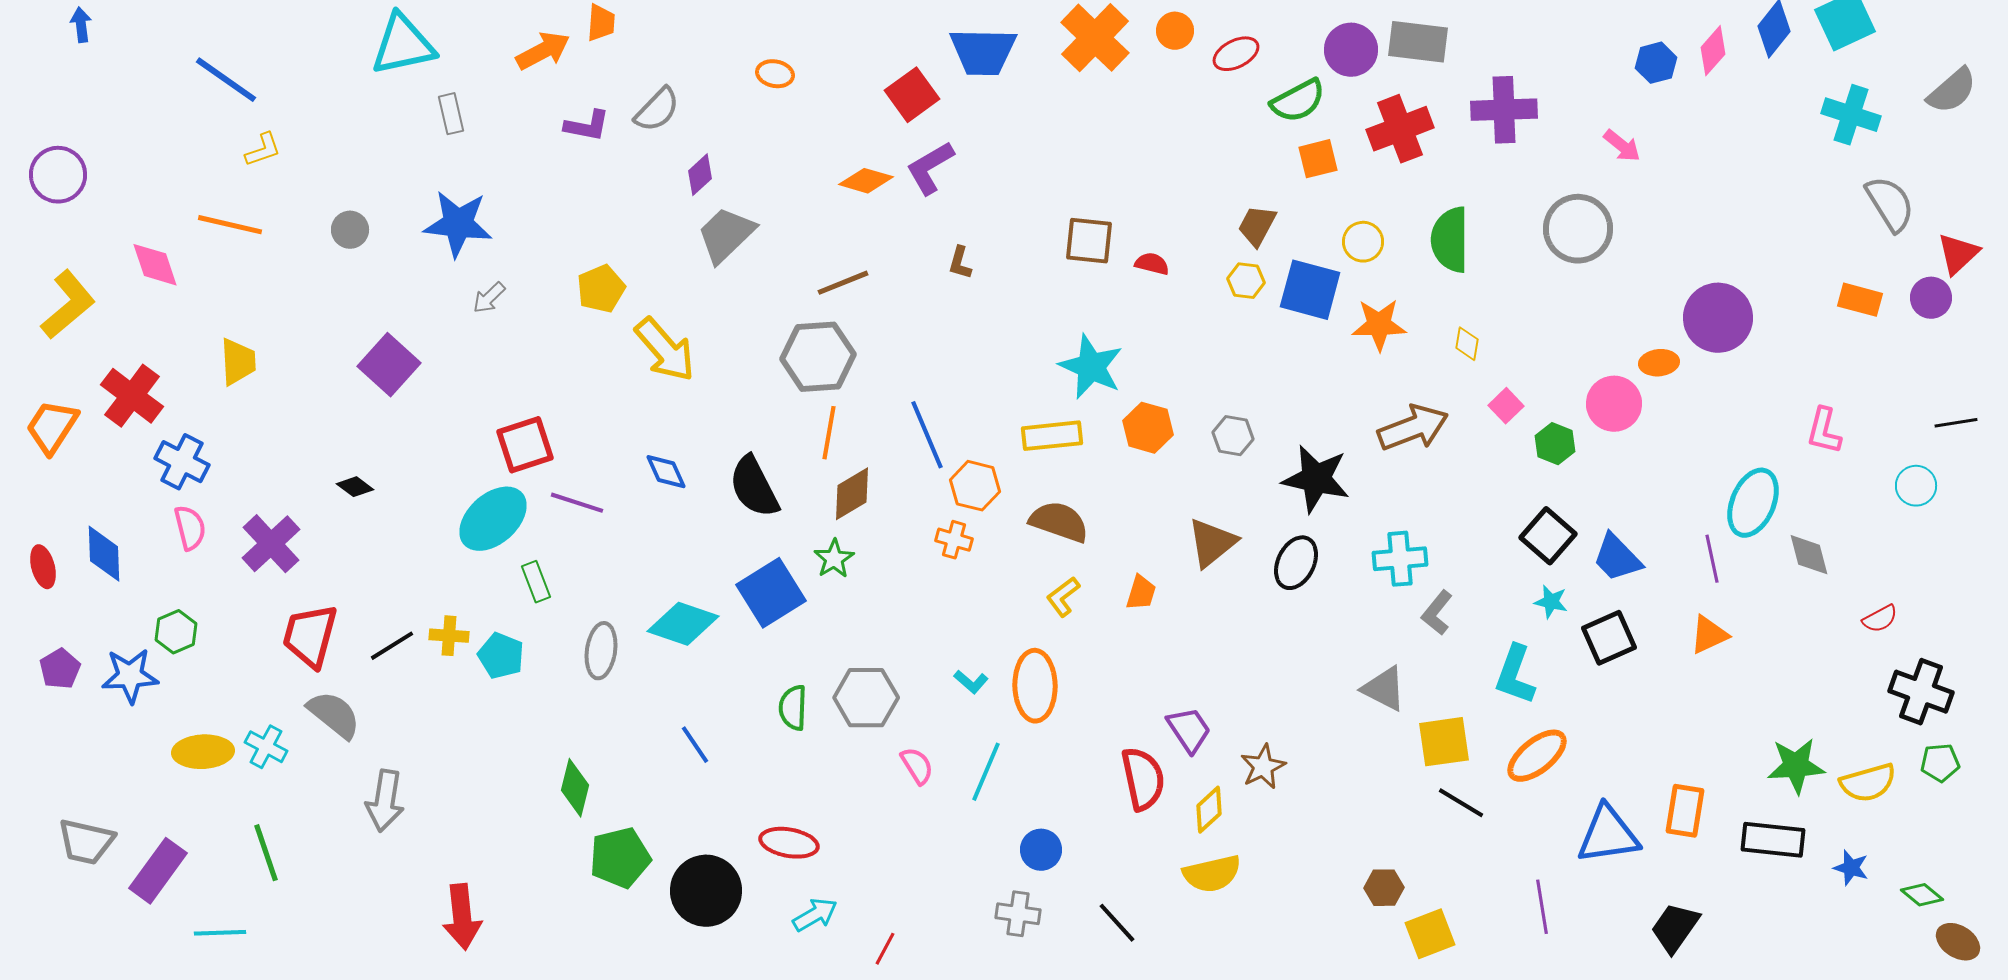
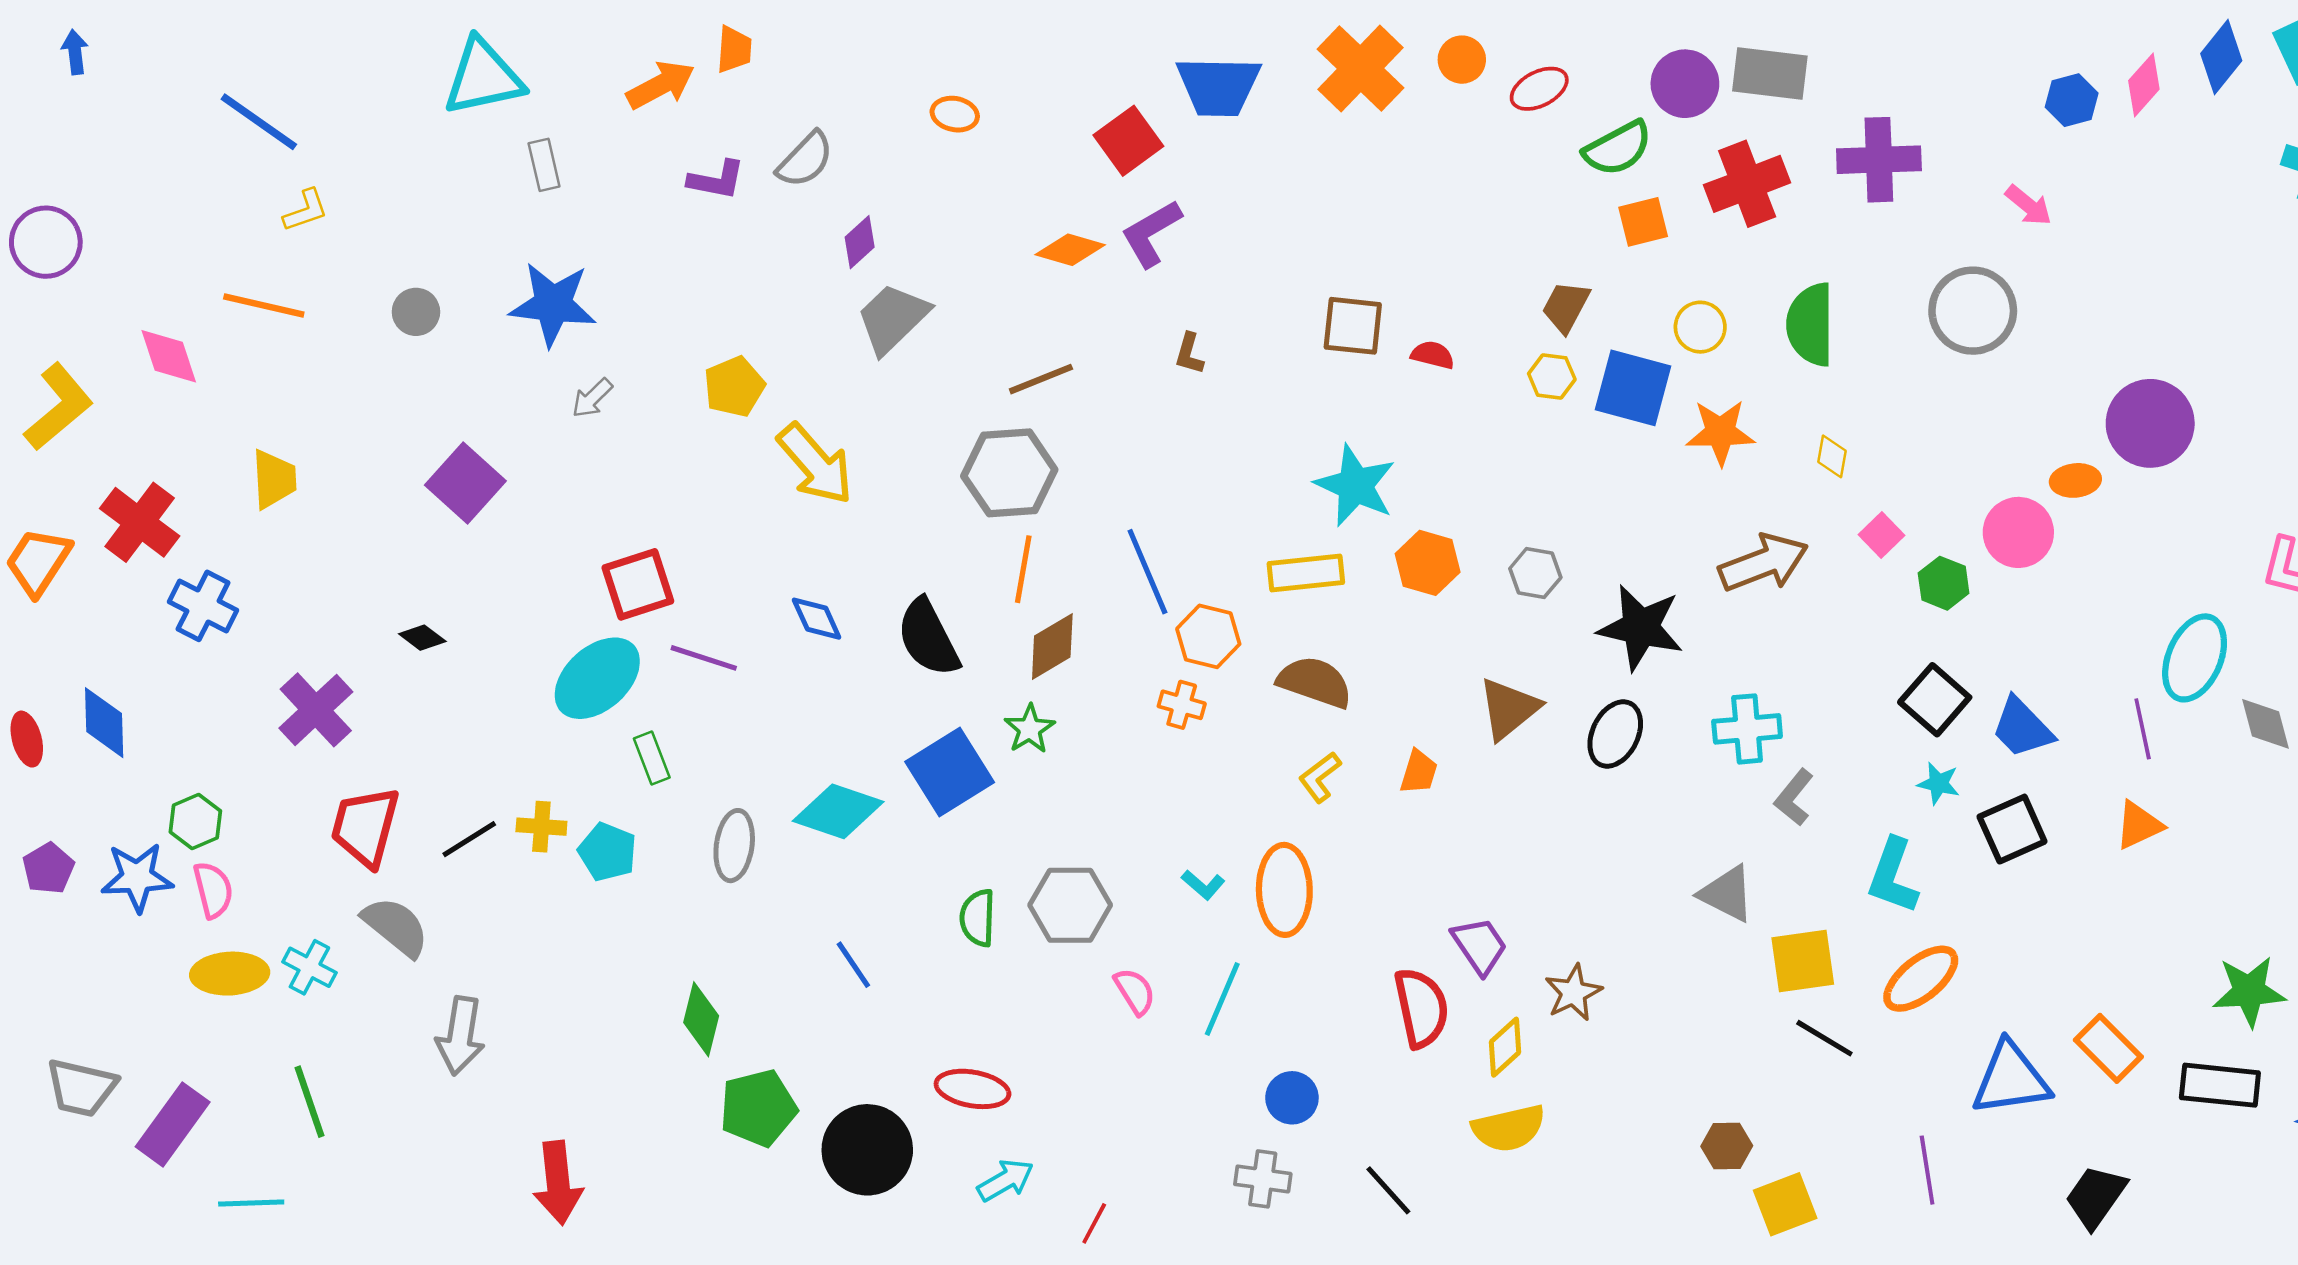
pink semicircle: (190, 528) -> (213, 890), moved
orange rectangle: (1685, 811) -> (2108, 1048), turned -54

